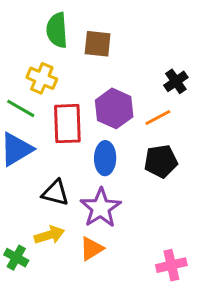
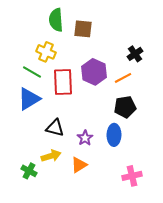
blue ellipse: (105, 158) -> (114, 135), moved
purple star: (101, 208) -> (85, 138), size x0.6

